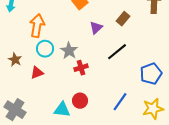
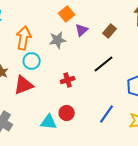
purple triangle: (96, 28) -> (82, 30), moved
gray star: (69, 51) -> (58, 40), moved, turned 30
red triangle: (37, 73) -> (24, 85), size x1.5

